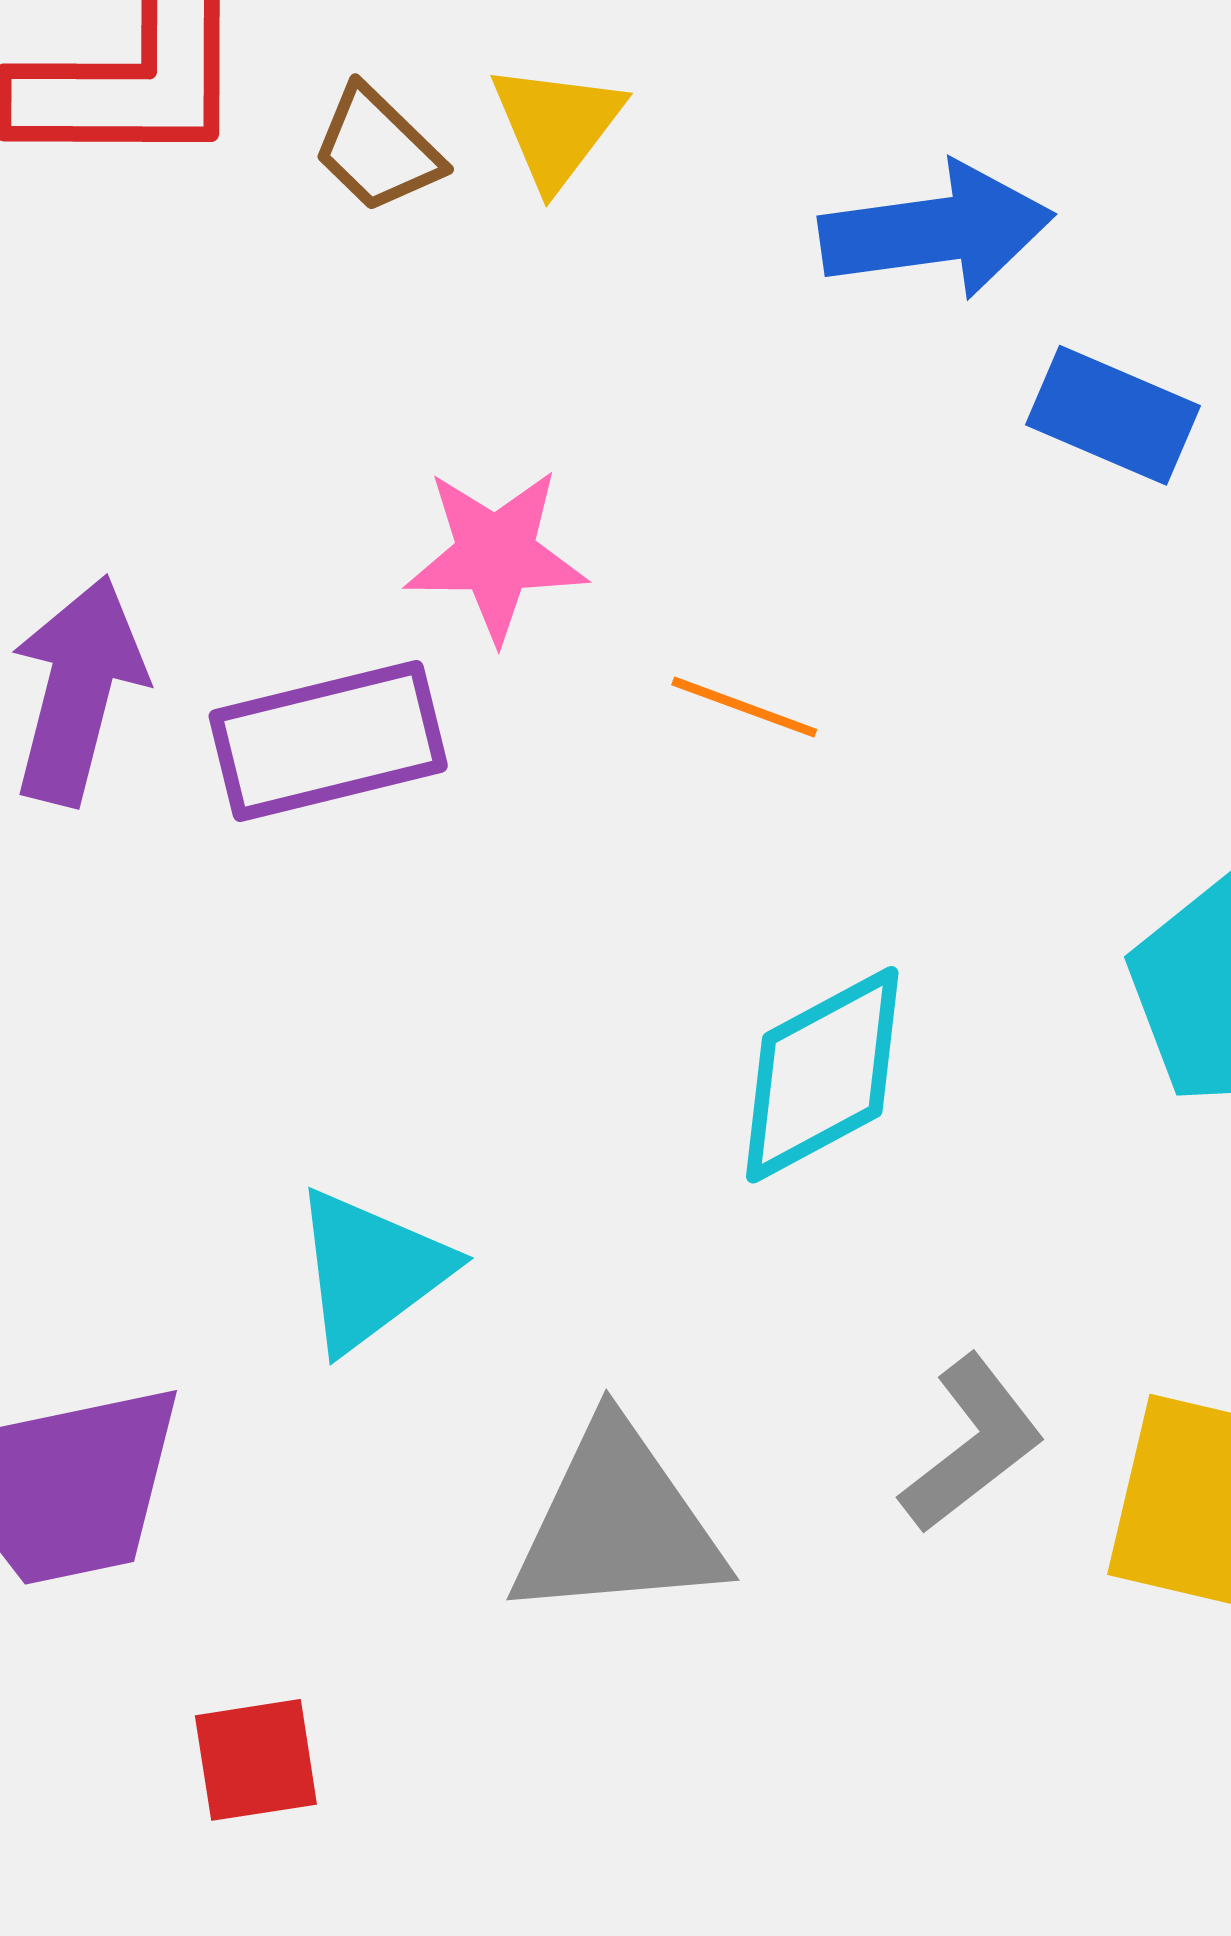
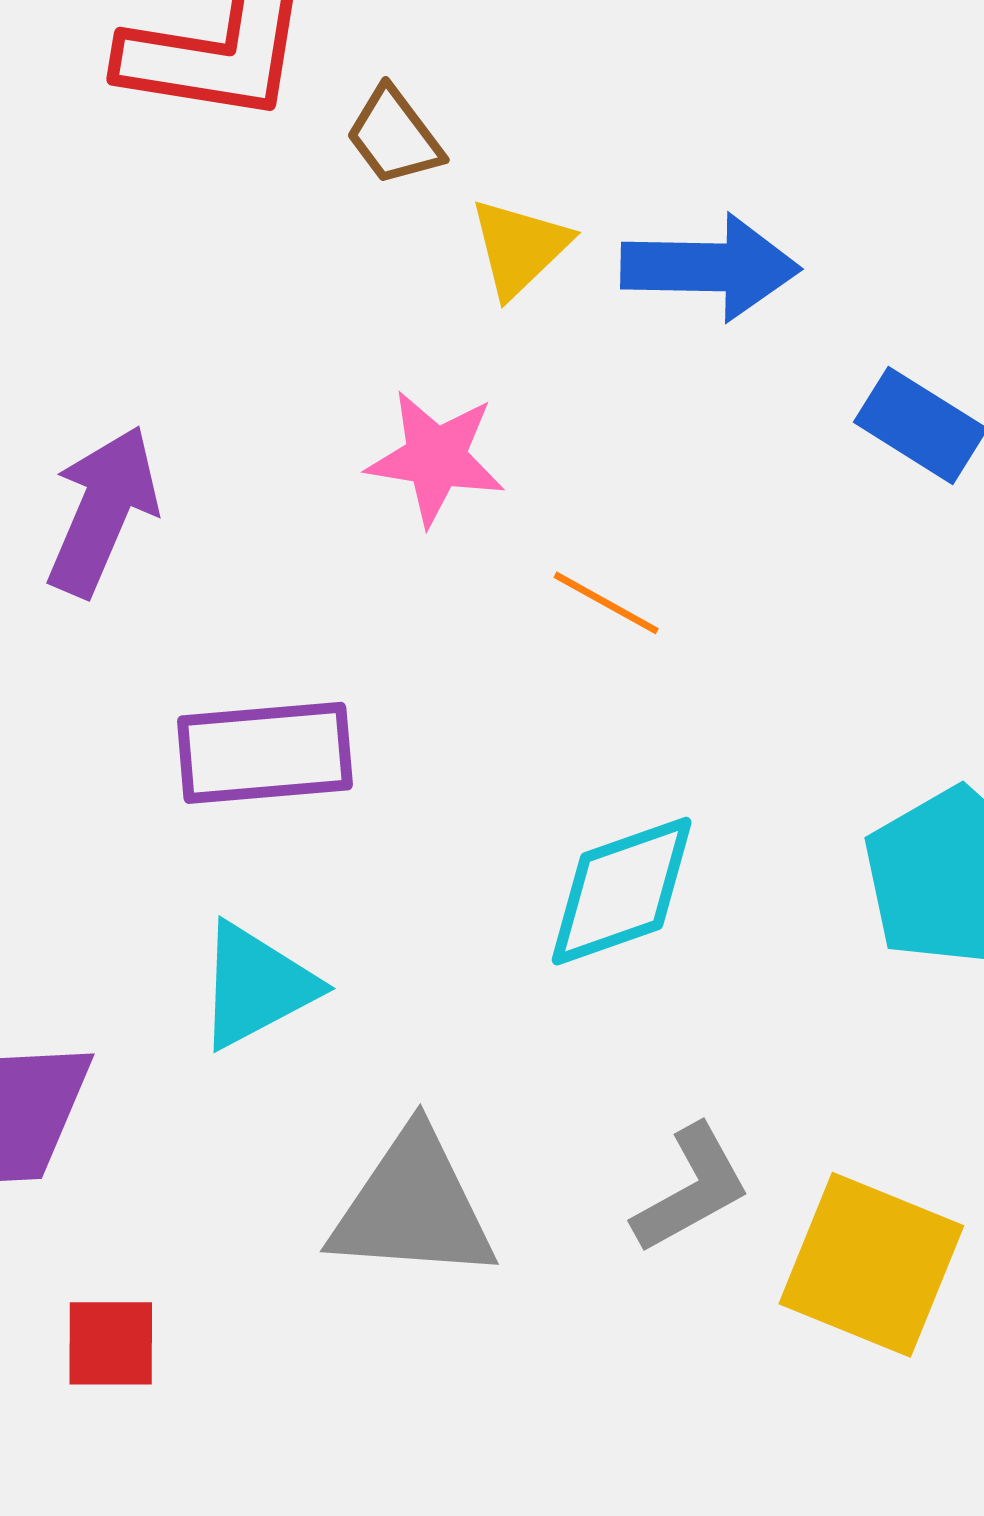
yellow triangle: (556, 125) -> (519, 247), moved
blue arrow: (936, 231) -> (710, 267), moved
purple rectangle: (328, 741) -> (265, 753), moved

